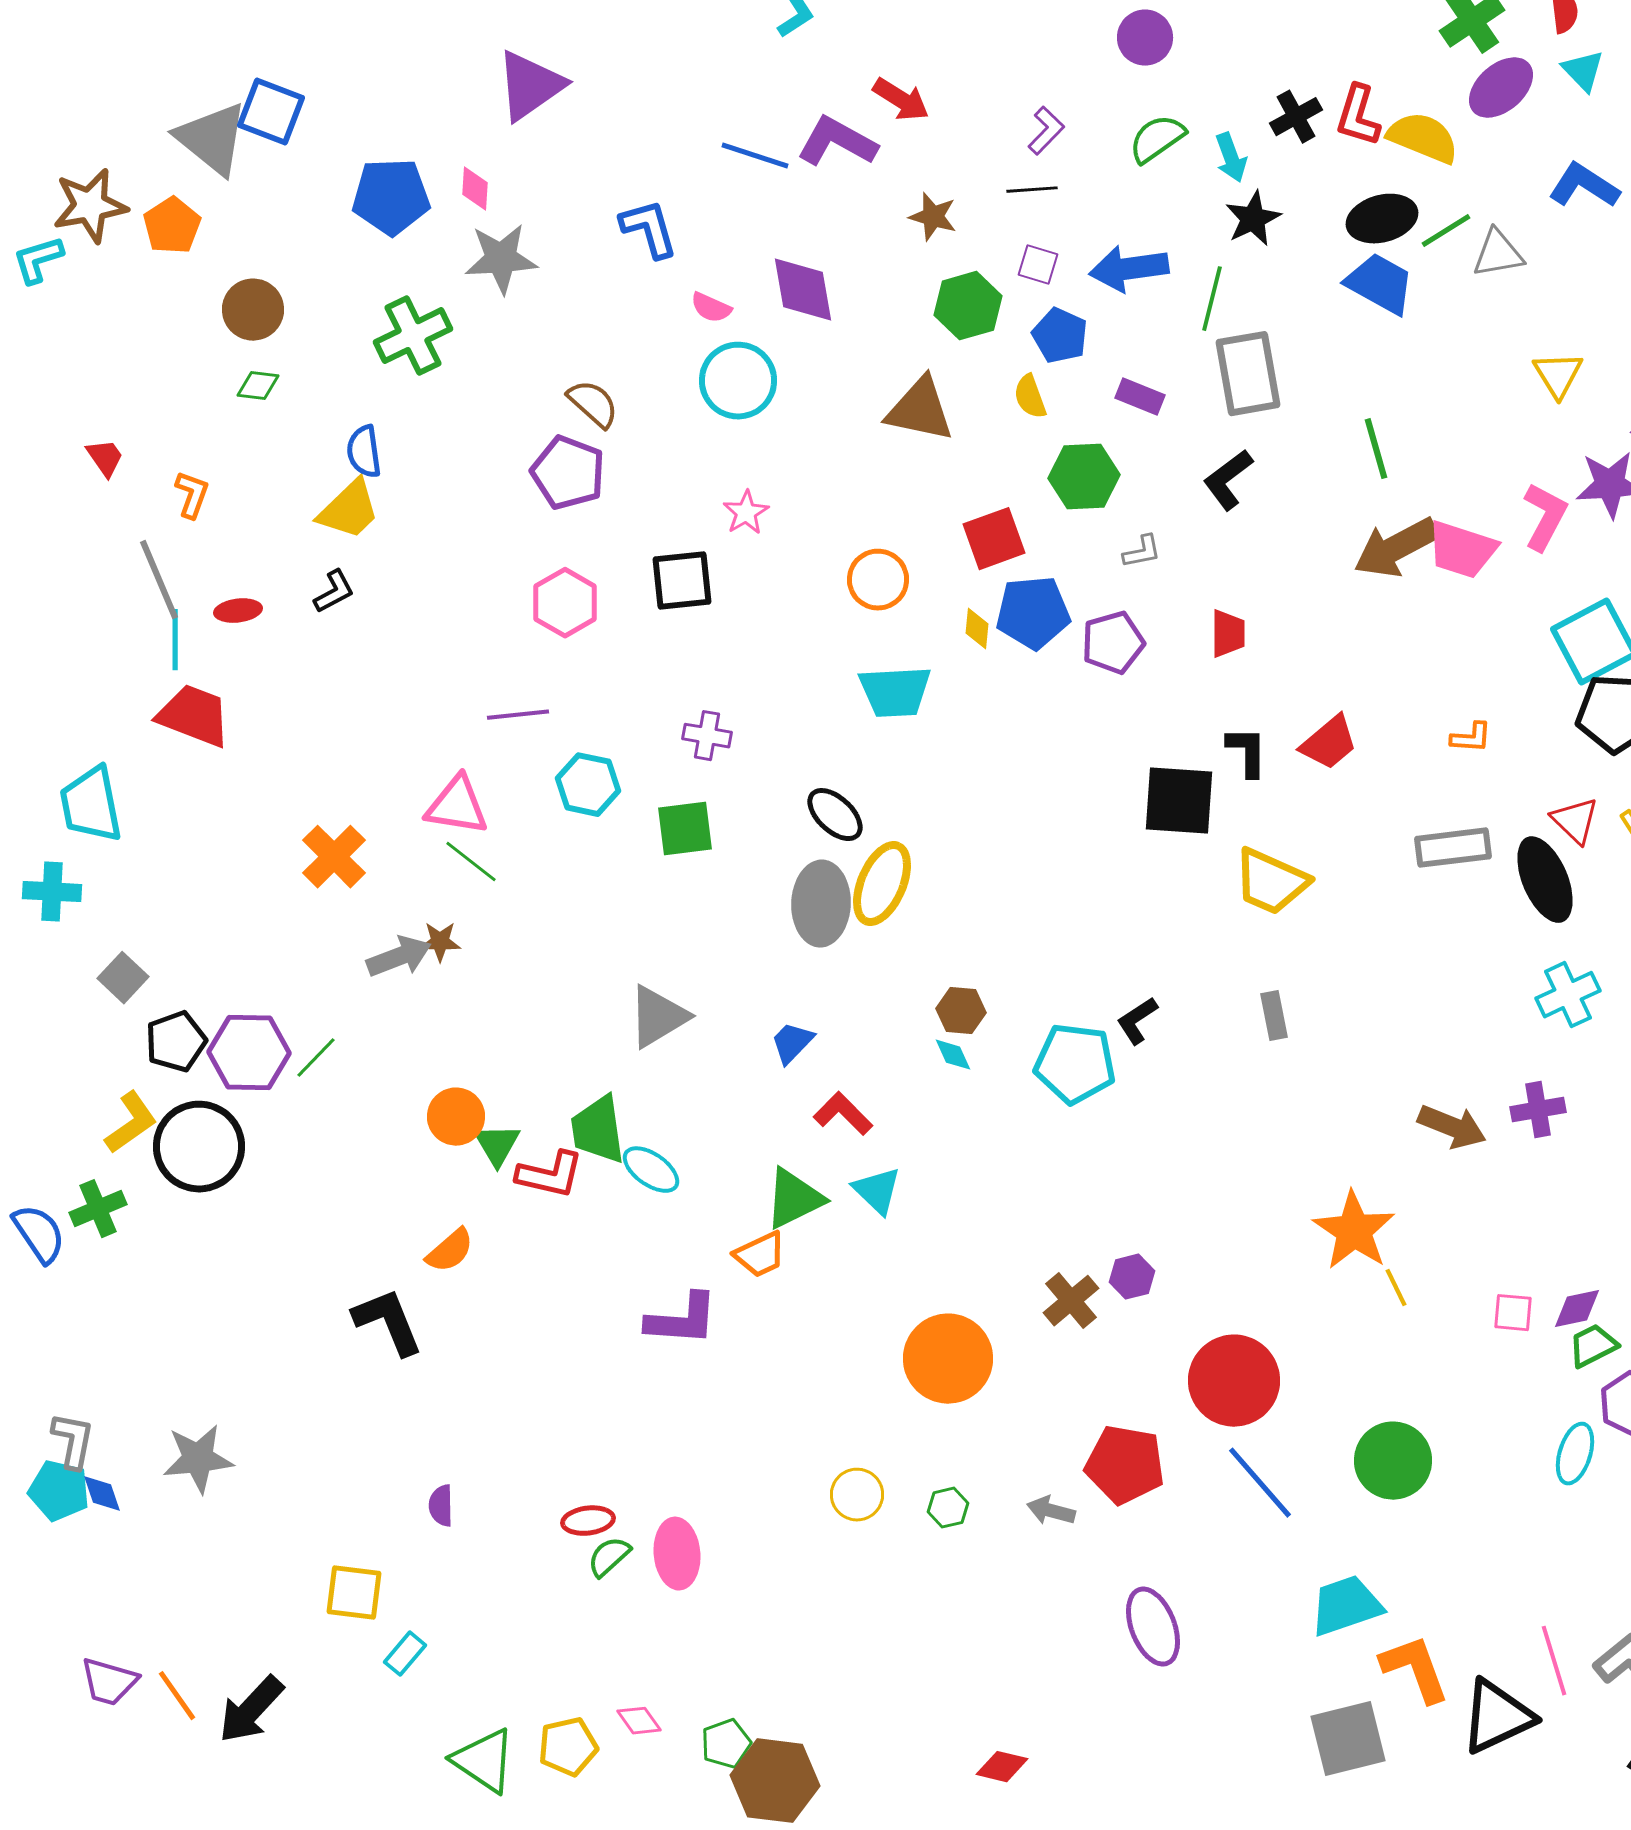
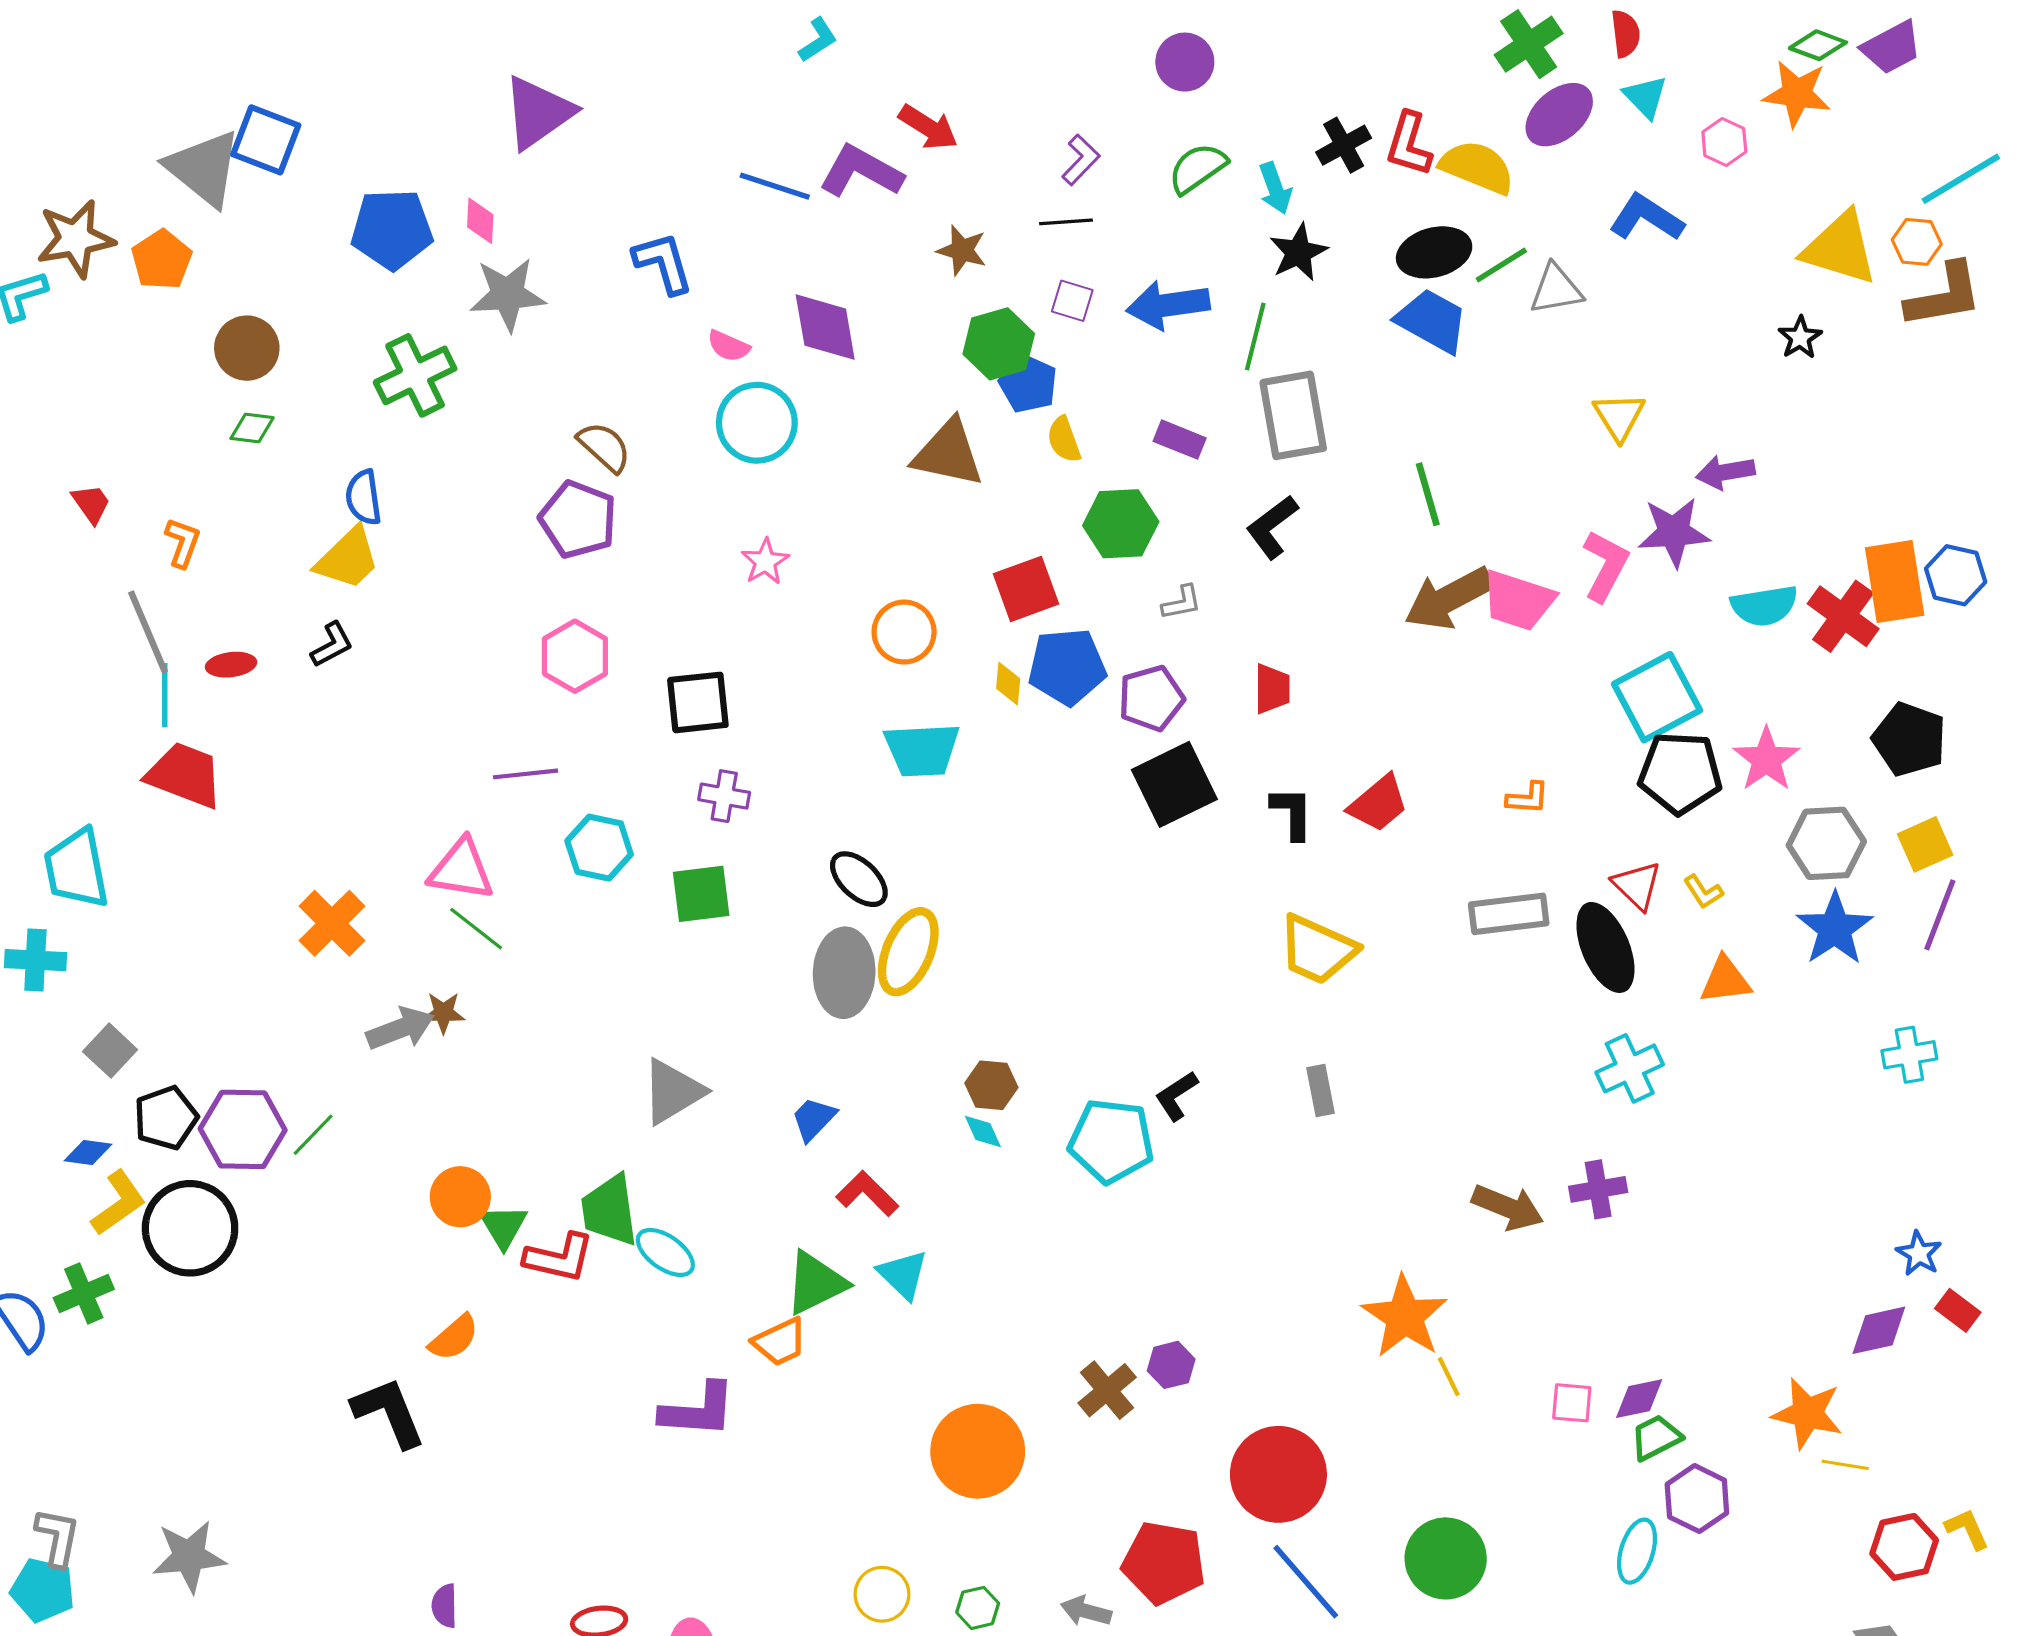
blue pentagon: (1060, 336) -> (1028, 384), moved
black square: (682, 581) -> (698, 702), moved
black square: (1179, 801) -> (1174, 784), moved, turned -30
blue diamond: (102, 1494) -> (88, 1153), moved, turned -63

